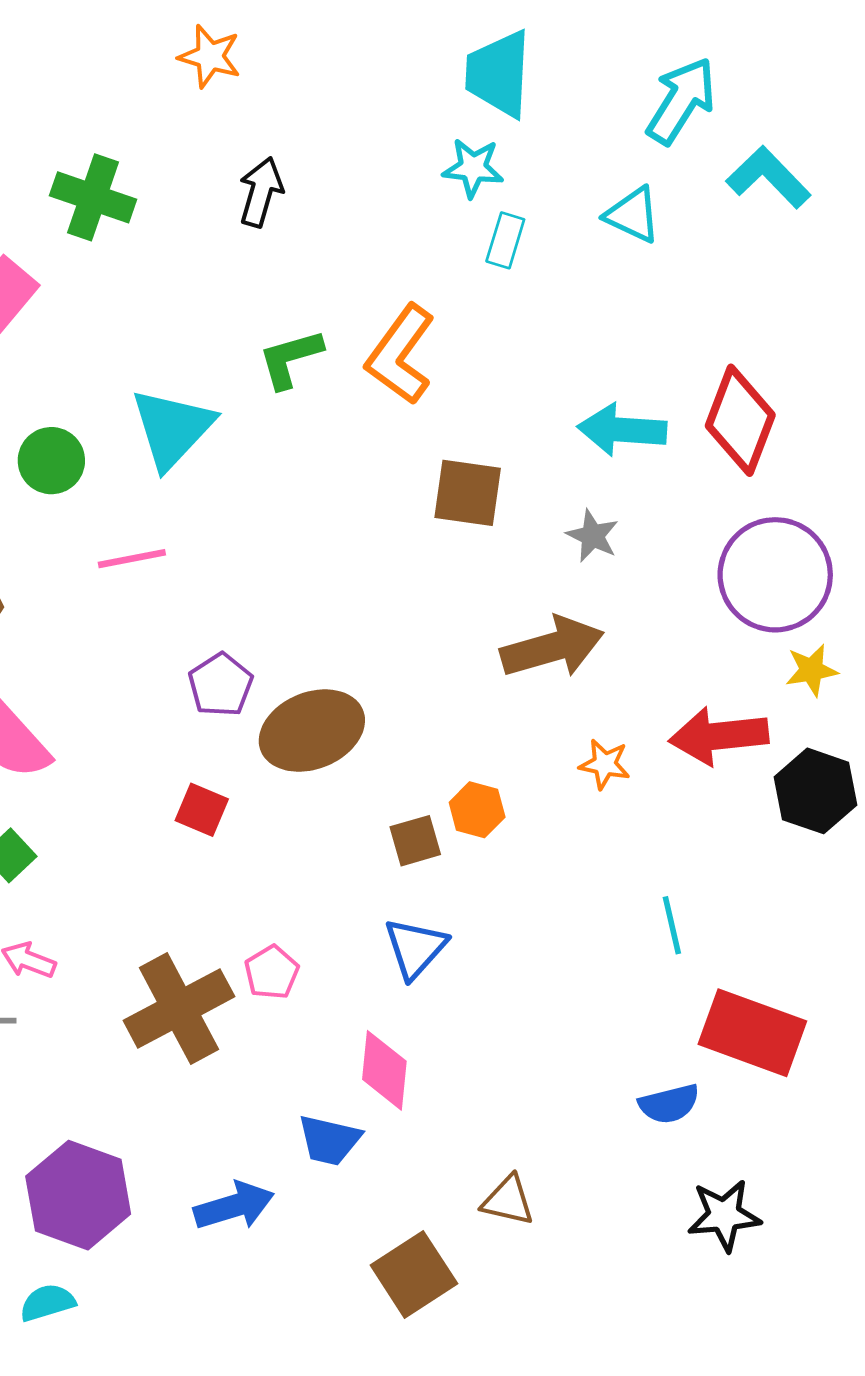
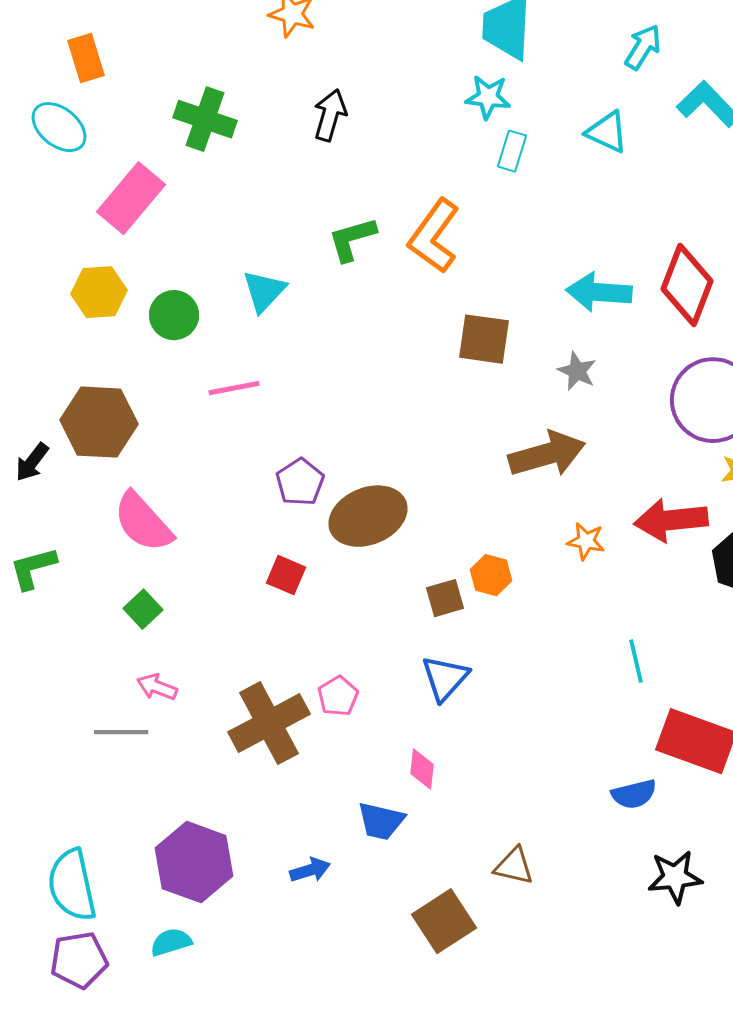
cyan arrow: (681, 101) -> (643, 47), size x0.7
cyan triangle: (172, 428) -> (264, 291), size x0.7
pink diamond: (384, 1070) -> (422, 769), size x0.7
blue arrow: (234, 1206) -> (310, 870), size x0.7

